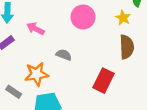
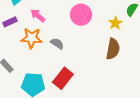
orange star: (37, 74) -> (32, 38), moved
red rectangle: (103, 81) -> (63, 78), moved

